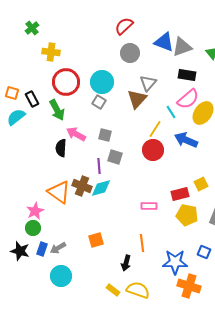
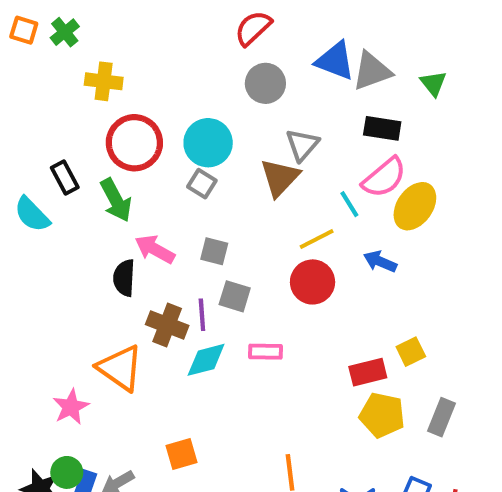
orange square: (12, 93) -> (24, 30), moved
cyan semicircle: (16, 117) -> (32, 214), turned -96
yellow line: (155, 129) -> (317, 239), turned 30
blue arrow: (186, 140) -> (380, 262), size x0.7
brown cross: (82, 186) -> (167, 325), moved
pink rectangle: (149, 206) -> (265, 352), moved
green circle: (33, 228) -> (67, 472), moved
orange square: (96, 240) -> (181, 454), moved

